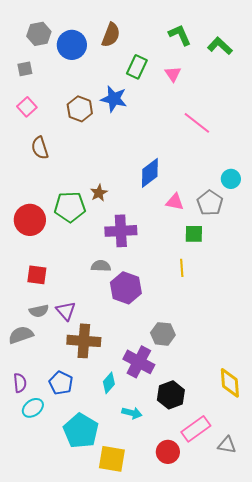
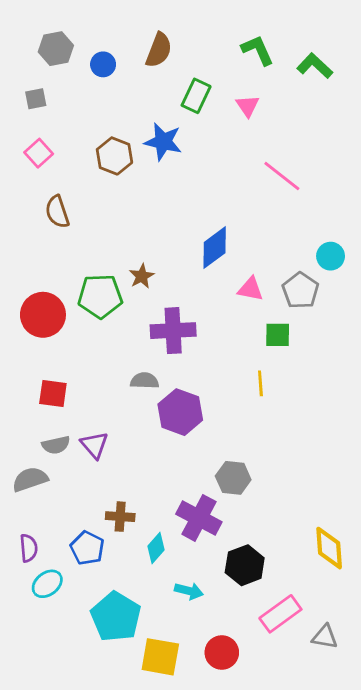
blue circle: (72, 45) -> (103, 64), size x0.6
brown cross: (84, 341) -> (120, 517), moved, size x0.6
red circle: (168, 452) -> (222, 652), moved

